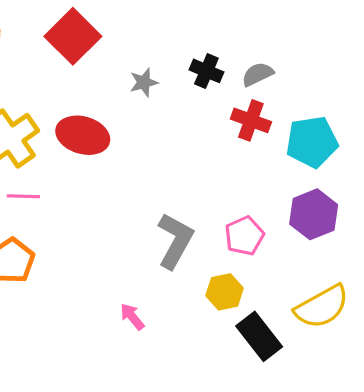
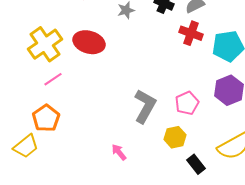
pink line: (23, 196) -> (53, 79), turned -36
black rectangle: (259, 336) -> (196, 164), size x0.7

